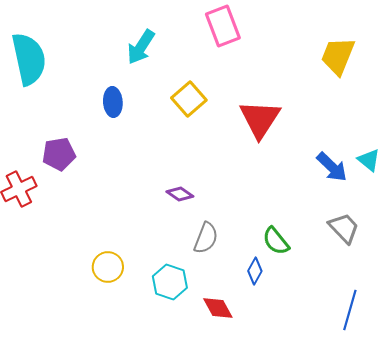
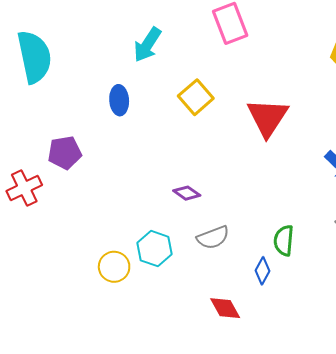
gray semicircle: (206, 238) -> (213, 237), turned 48
green semicircle: (276, 241) -> (284, 241), turned 44
cyan hexagon: (170, 282) -> (154, 249), moved

